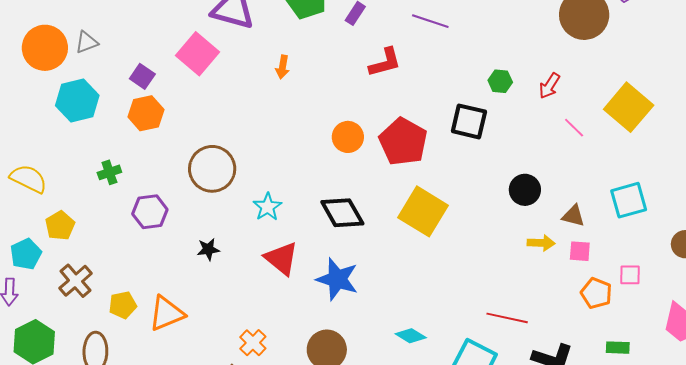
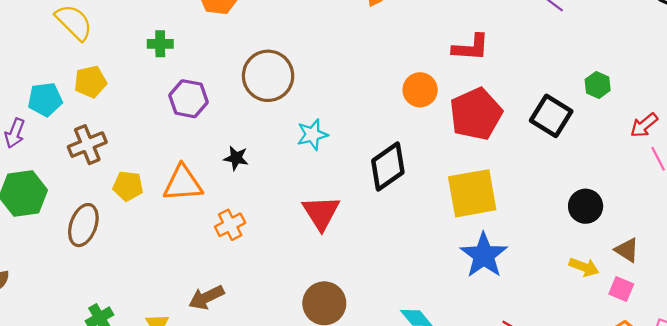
red L-shape: (385, 62) -> (471, 47), moved
red arrow: (549, 86) -> (644, 125), moved
yellow square: (423, 211) -> (472, 193), turned 30
black diamond: (342, 213) -> (388, 167), turned 66
red triangle: (281, 258) -> (321, 213), moved
blue star: (337, 279) -> (484, 255), moved
orange triangle: (166, 313) -> (183, 183), moved
orange cross: (253, 343) -> (230, 225), moved

